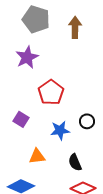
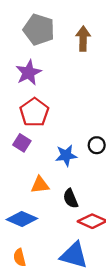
red pentagon: (51, 92) -> (34, 112), moved
black semicircle: (75, 162) -> (71, 199), moved

